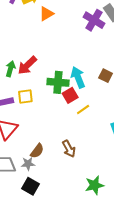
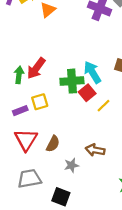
brown arrow: (69, 149) -> (95, 150), turned 138
brown semicircle: (37, 151) -> (53, 144), moved
gray star: (28, 164) -> (71, 165), moved

